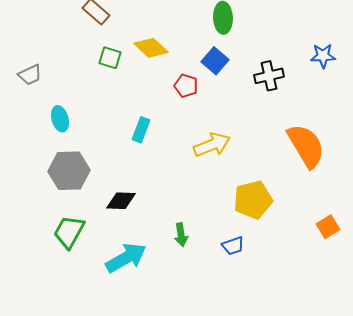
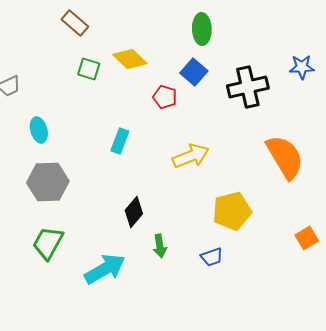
black cross: (269, 76) -> (248, 87), size x1.4
black diamond: (121, 201) -> (134, 212), moved, turned -52

